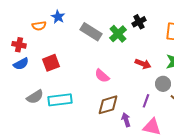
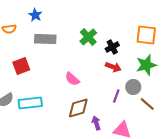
blue star: (58, 17) -> (35, 15), moved
black cross: (139, 22) -> (112, 47), moved
gray rectangle: (91, 32) -> (45, 39), moved, turned -30
purple line: (146, 101) -> (116, 96), moved

